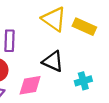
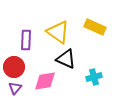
yellow triangle: (54, 19) -> (58, 32), moved

